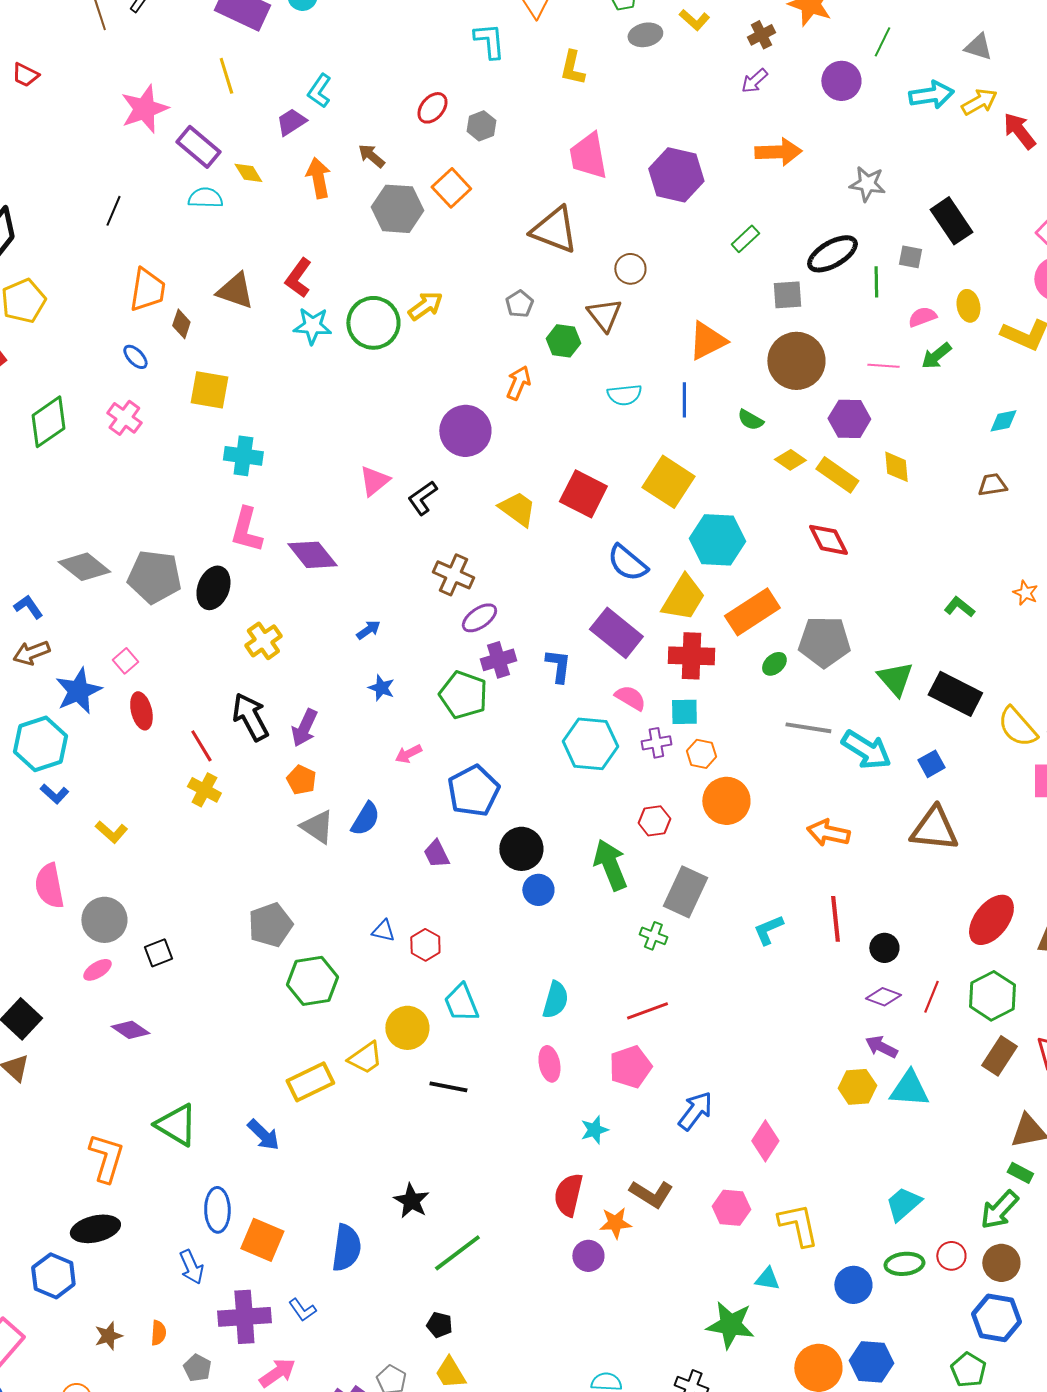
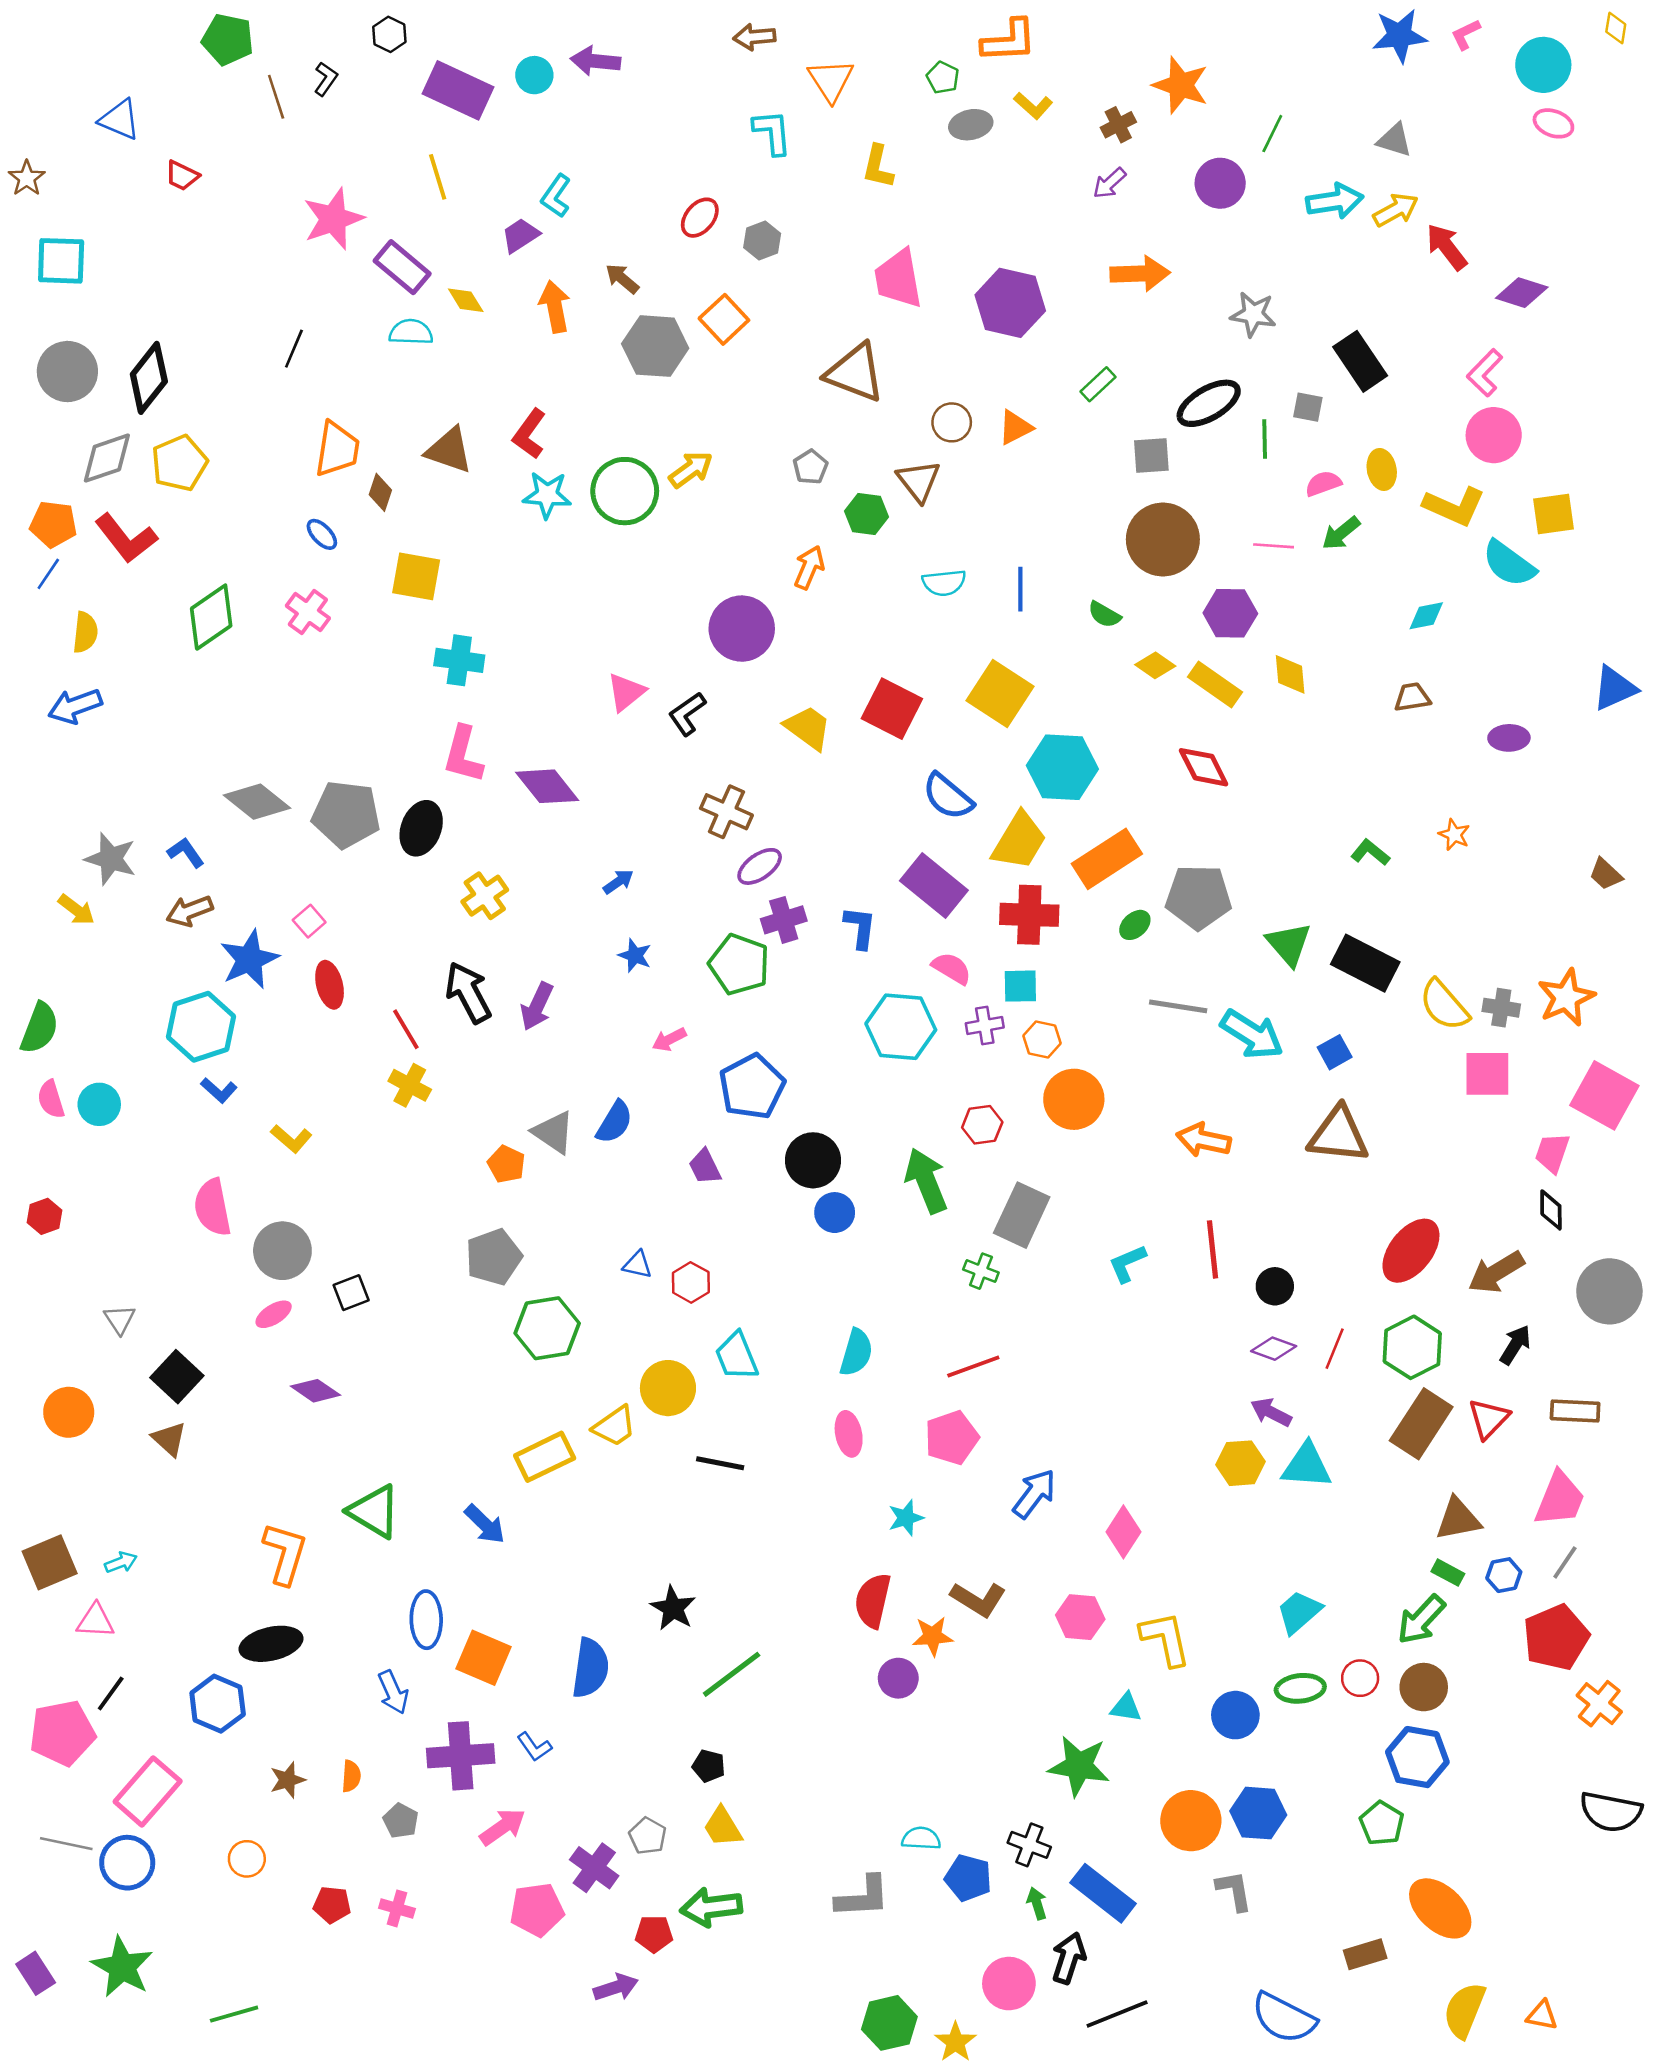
orange triangle: (707, 341) -> (1015, 427), moved, size x0.7
orange pentagon: (301, 780) -> (506, 1164), moved
brown rectangle: (999, 1056) -> (1421, 1424), size x1.4

